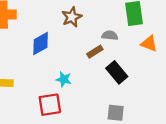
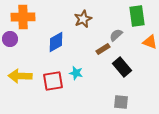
gray semicircle: (110, 35) -> (116, 35), turned -48
red square: (50, 105) -> (53, 81), moved

